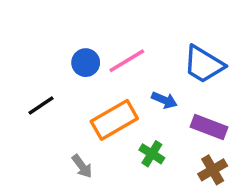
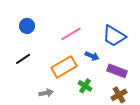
blue circle: (86, 63) -> (27, 26), moved
gray arrow: (82, 166) -> (46, 93), turned -64

